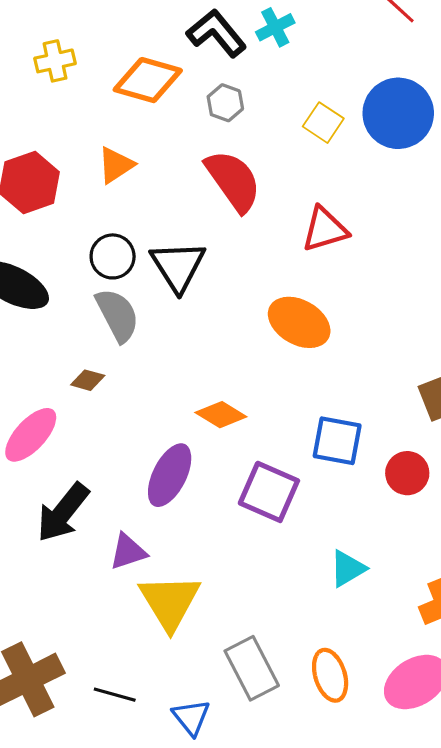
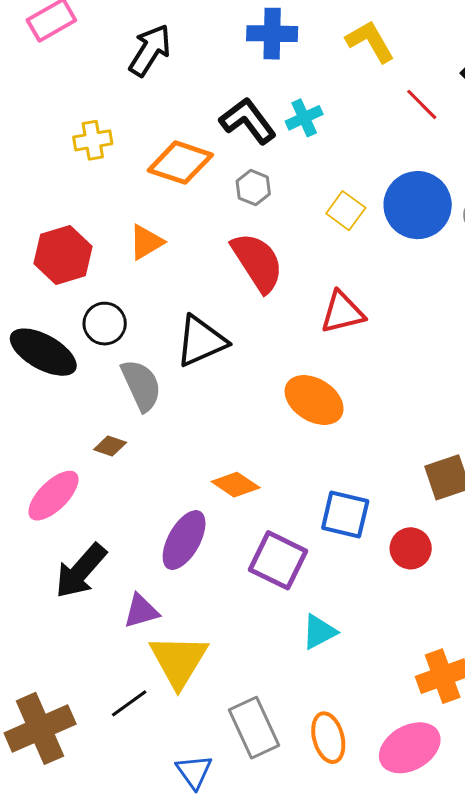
black circle: (113, 256) -> (105, 324), moved
black triangle: (178, 266) -> (201, 341), turned 36
cyan triangle: (348, 569) -> (319, 632), moved
black line: (115, 695) -> (129, 703), moved, turned -54

